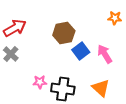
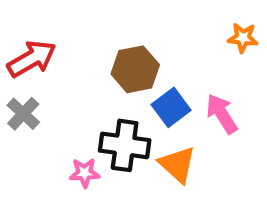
orange triangle: (101, 88) -> (177, 164), moved
black cross: (63, 89) -> (125, 145), moved

